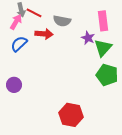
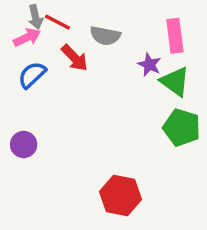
pink arrow: (16, 22) -> (27, 37), turned 35
red arrow: (44, 34) -> (75, 58), turned 42
green triangle: (103, 48) -> (175, 82), turned -36

